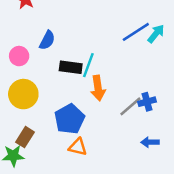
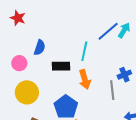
cyan line: (88, 65) -> (84, 51), moved
blue cross: (147, 102) -> (124, 75), moved
gray line: (130, 106) -> (112, 90), turned -48

